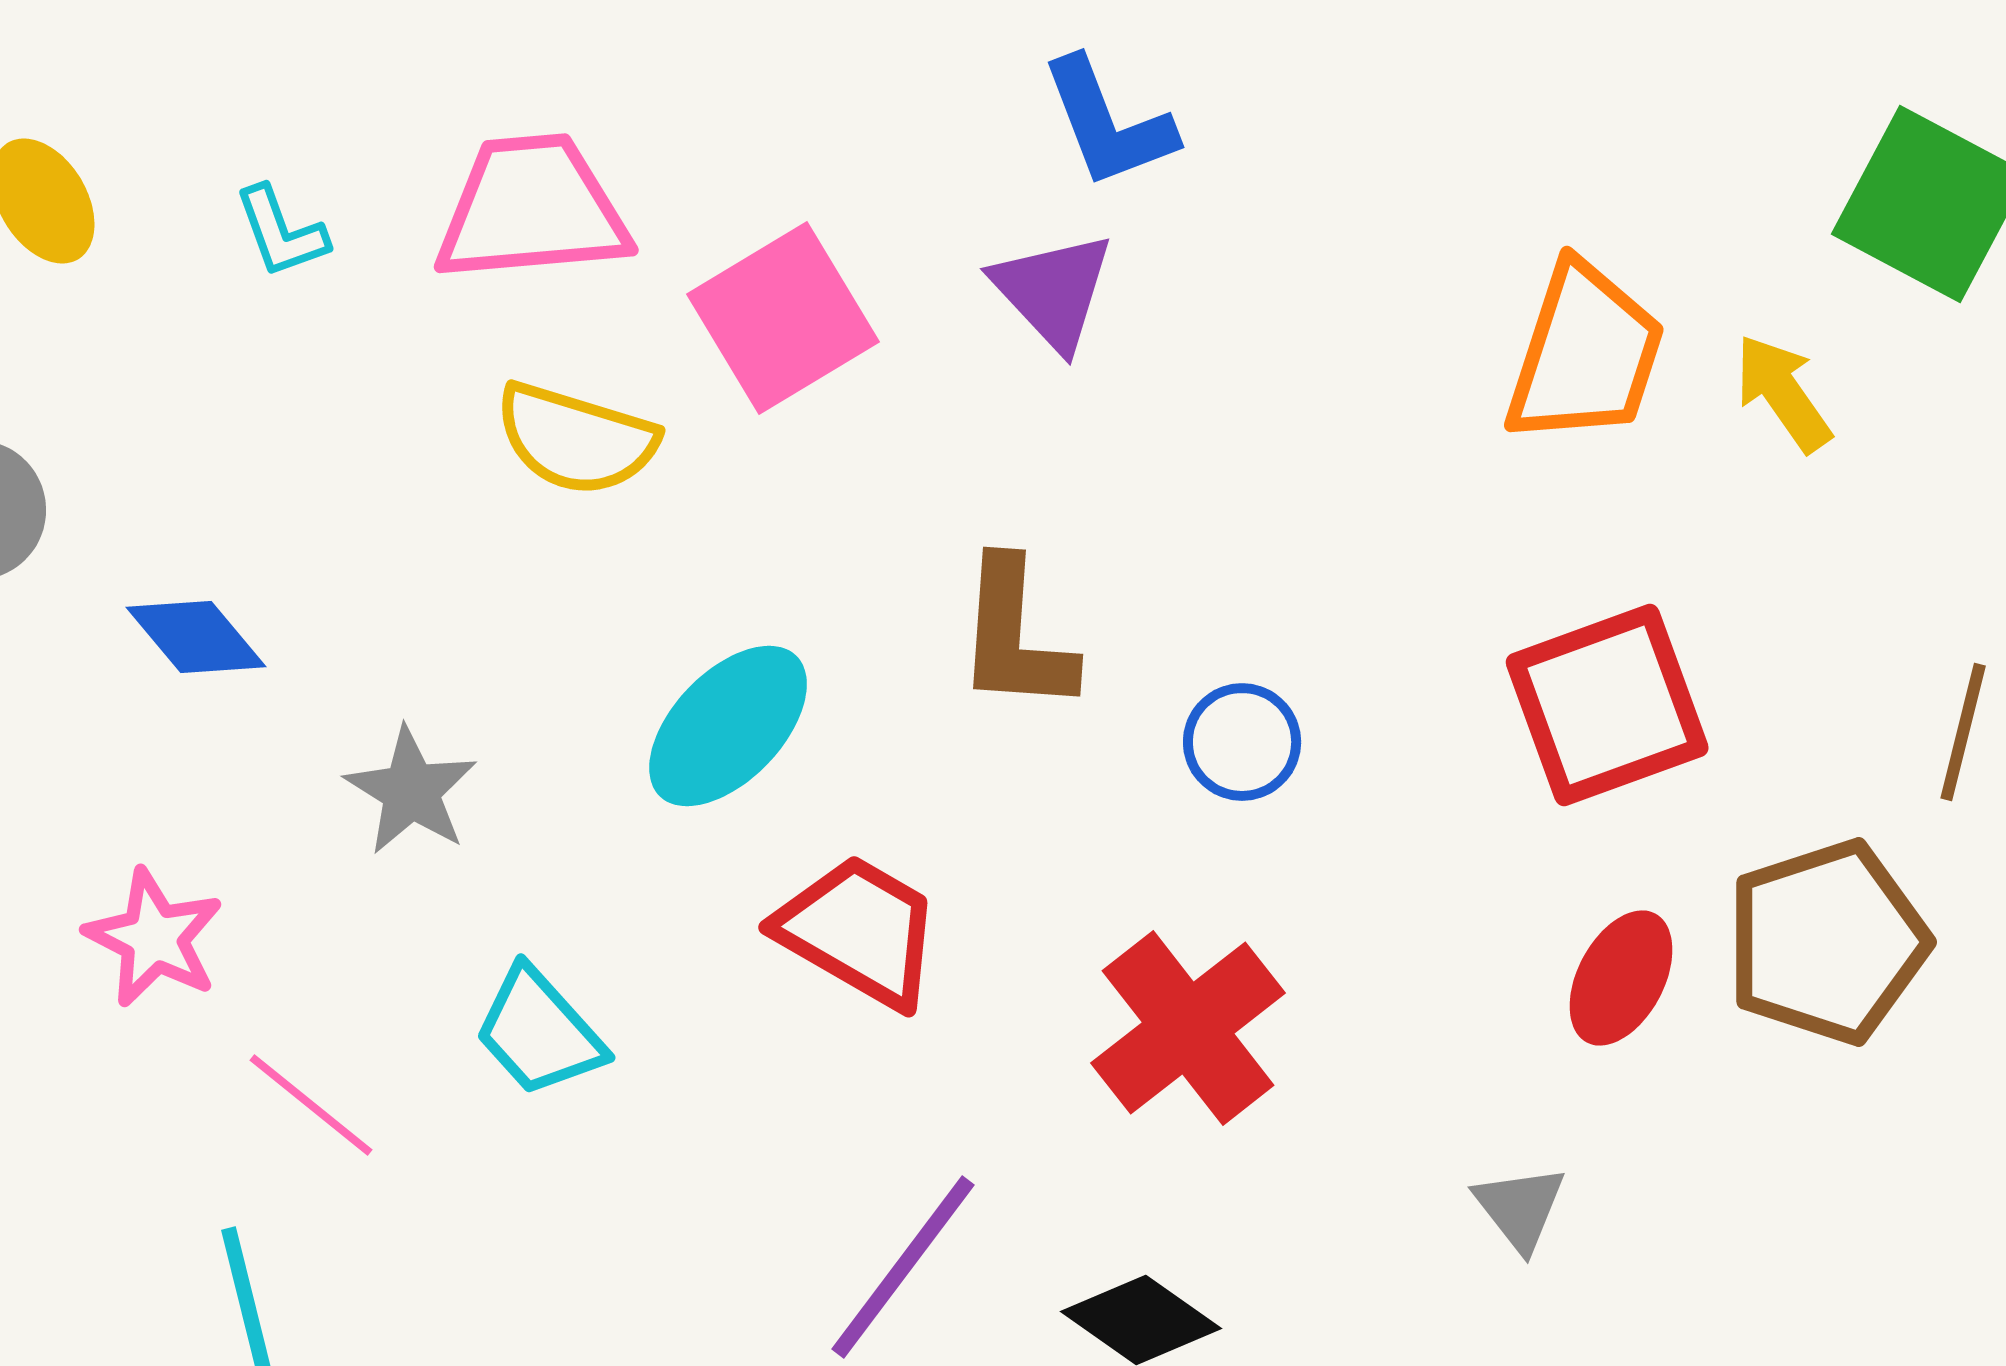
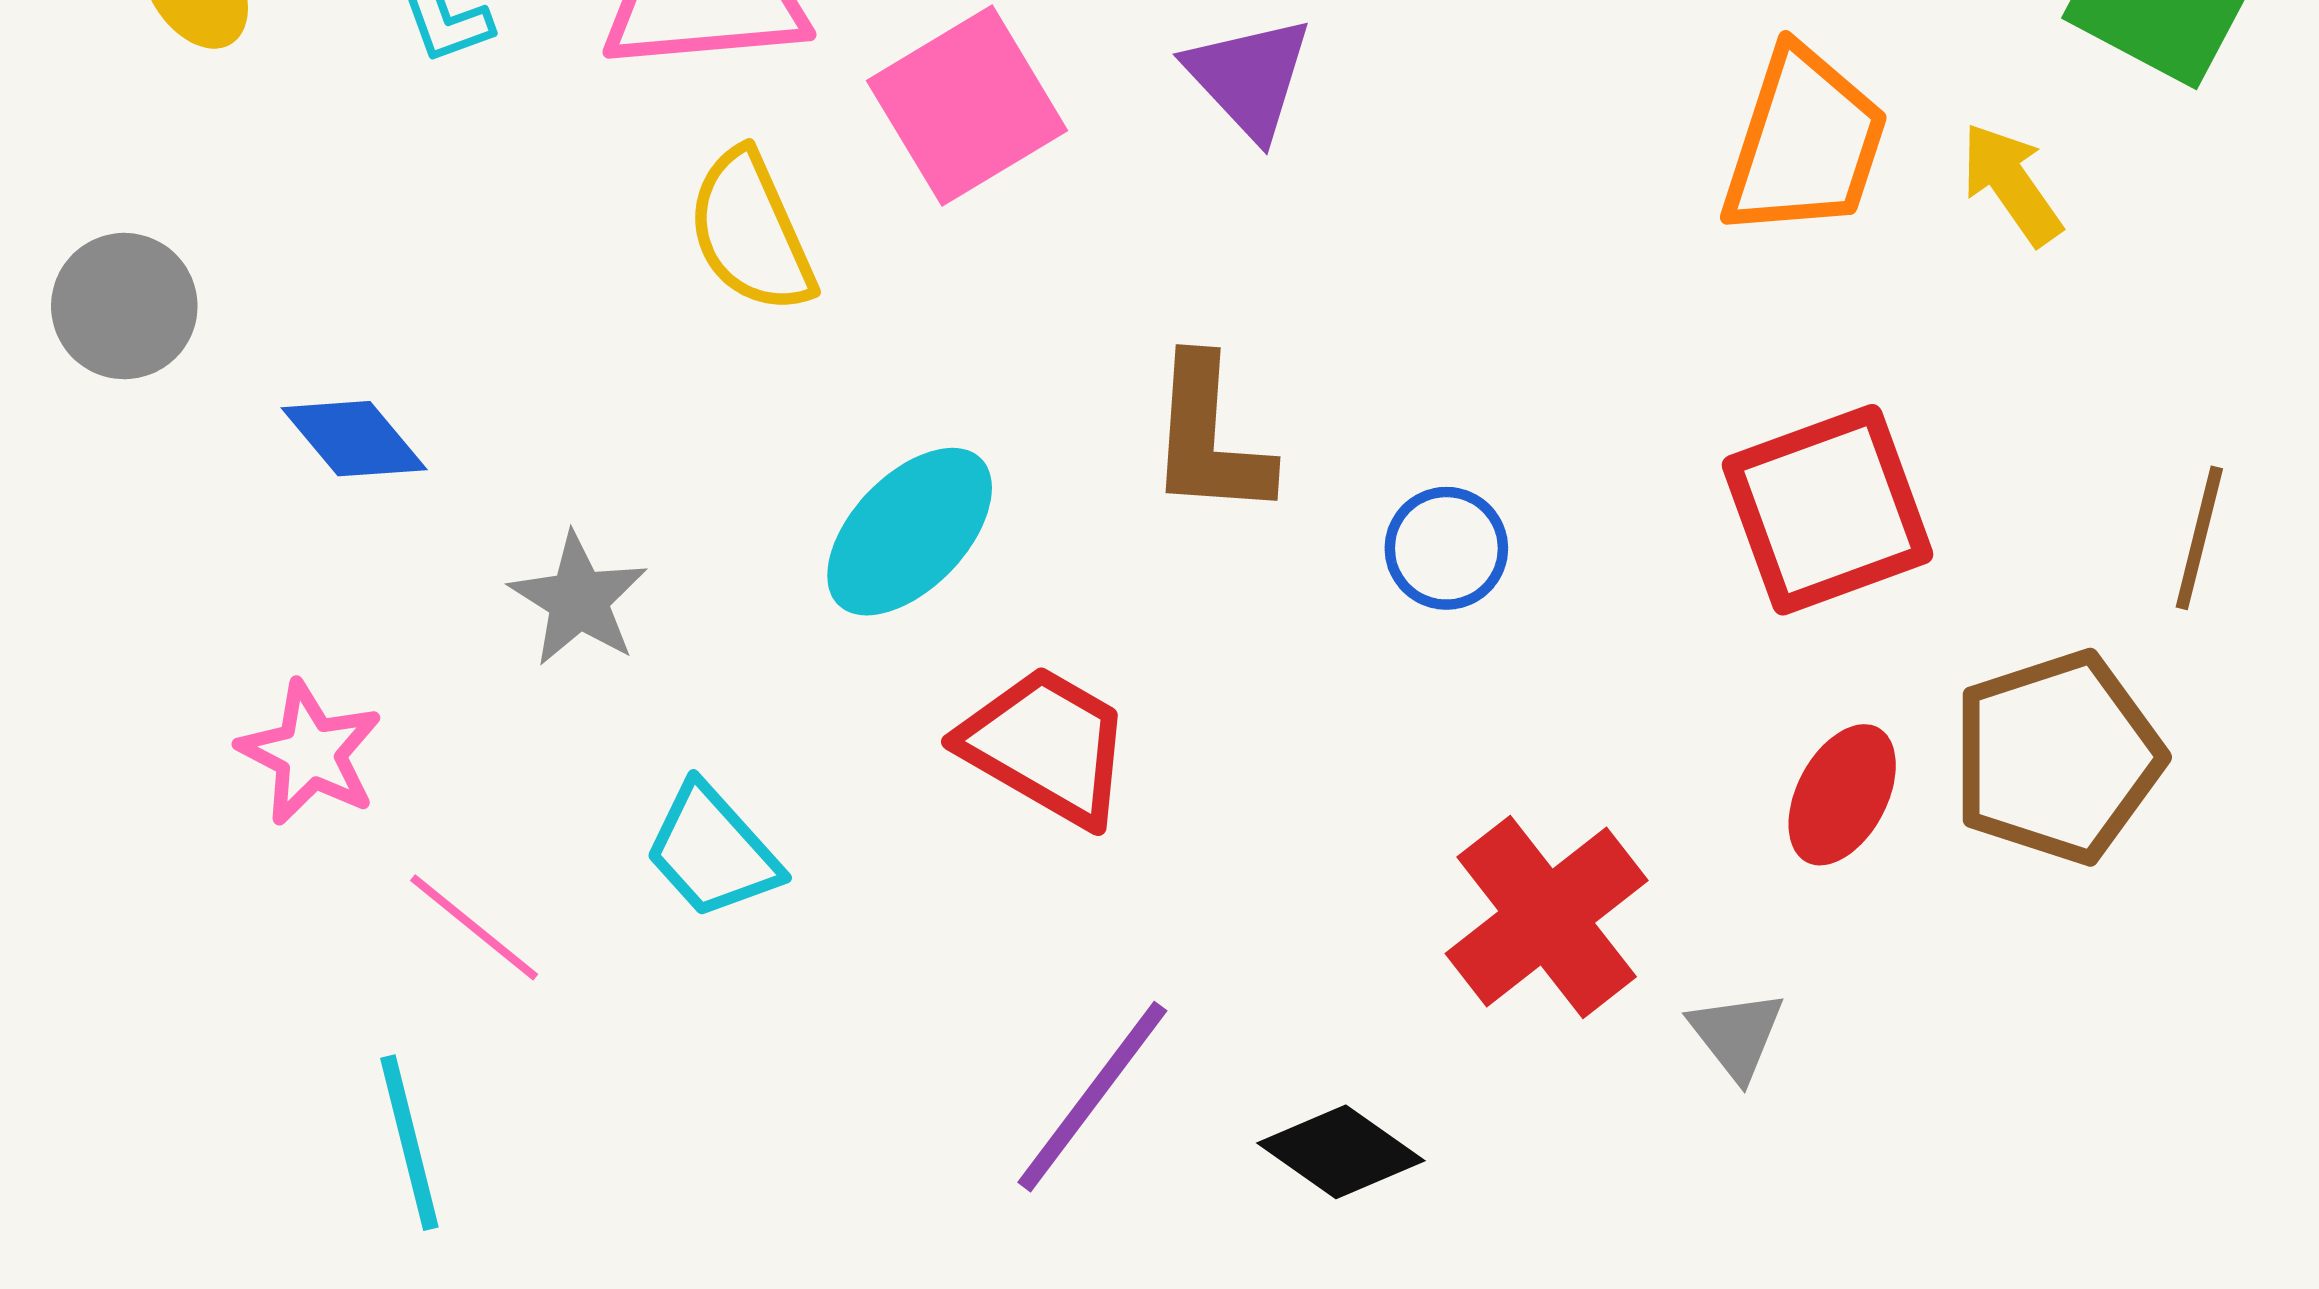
yellow semicircle: (576, 439) -> (751, 232), turned 49
red cross: (1188, 1028) -> (1547, 917), moved

